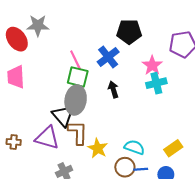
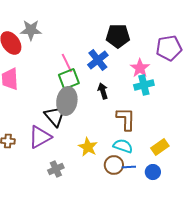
green square: (78, 77) -> (69, 79), turned -35
brown L-shape: (78, 133) -> (126, 119), moved
purple triangle: (47, 138) -> (40, 137), turned -45

